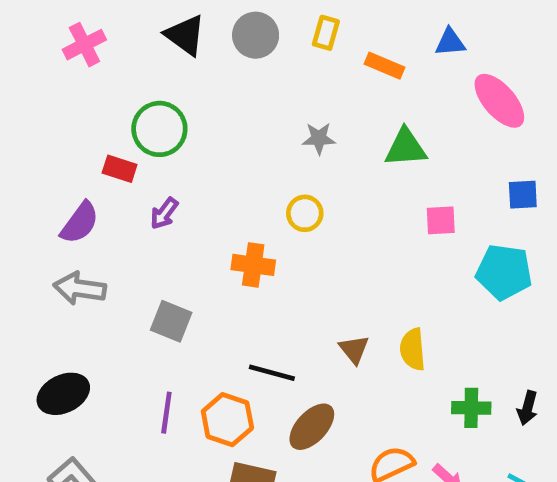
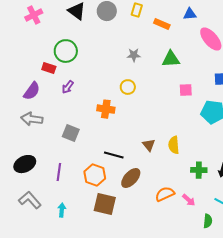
purple line: (166, 413) -> (59, 172), moved

